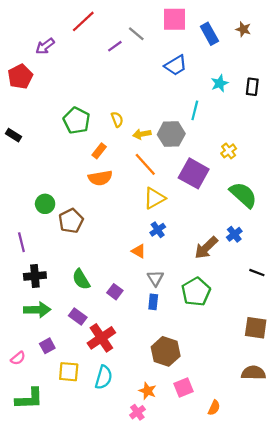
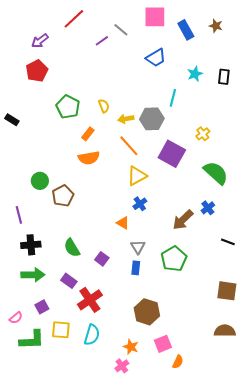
red pentagon: (20, 77) -> (37, 71), moved
green L-shape: (29, 399) -> (32, 340), moved
orange semicircle: (214, 408) -> (178, 362), moved

